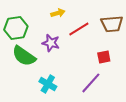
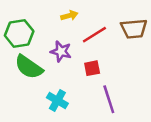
red square: (104, 57) -> (92, 68), moved
purple line: (91, 83) -> (109, 99), turned -60

